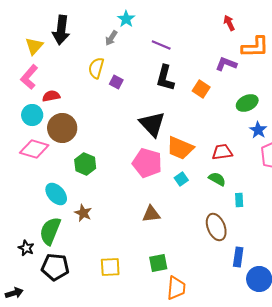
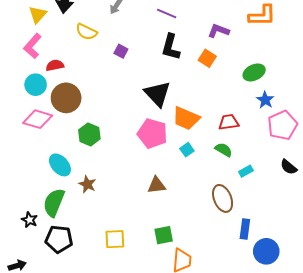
purple L-shape: (226, 64) -> (218, 31), moved
yellow semicircle: (96, 68) -> (86, 32), moved, turned -80
cyan rectangle: (239, 200) -> (246, 171), turned 64

